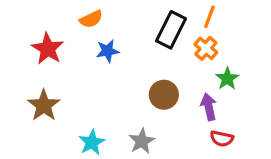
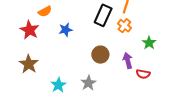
orange semicircle: (91, 19) -> (45, 11), moved
green star: (227, 79) -> (149, 43), moved
red semicircle: (222, 139) -> (143, 74), moved

